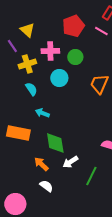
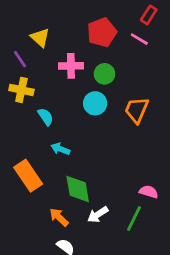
yellow cross: (27, 64) -> (21, 90), moved, turned 30
cyan circle: (59, 78) -> (95, 103), moved
orange rectangle: (18, 133) -> (28, 176), turned 45
green line: (91, 176) -> (134, 219), moved

